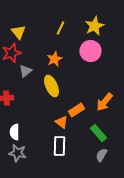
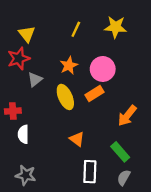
yellow star: (94, 26) -> (116, 27), turned 30
pink circle: (90, 51) -> (103, 69), moved
orange rectangle: (76, 110) -> (95, 93), moved
white semicircle: (14, 132) -> (23, 134), moved
white rectangle: (59, 146) -> (90, 172), moved

